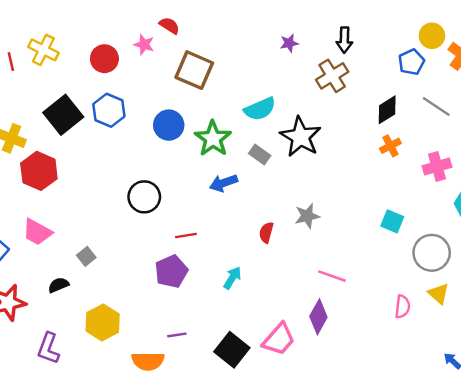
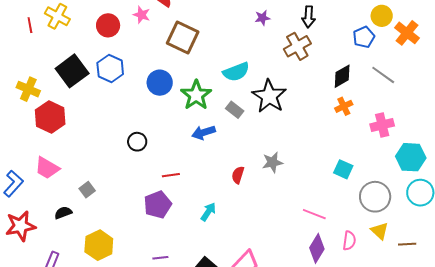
black circle: (144, 197) -> (137, 142), size x0.7
pink line: (332, 276) -> (314, 214), moved
purple diamond: (318, 317) -> (317, 248), moved

